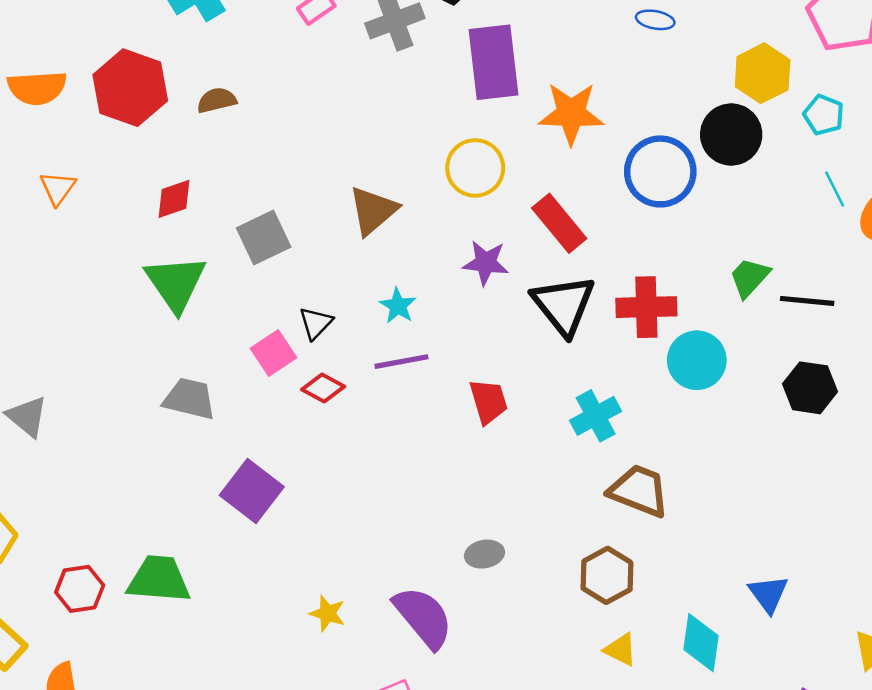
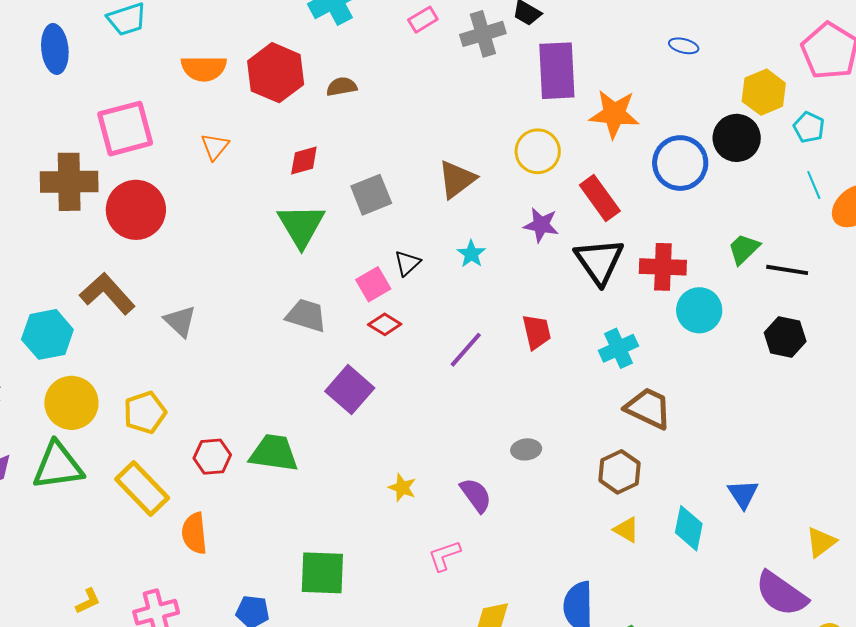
purple line: (401, 362) -> (466, 350), moved, turned -42
red diamond: (323, 388) -> (385, 324), moved
purple semicircle: (423, 617) -> (476, 495), size x0.7

